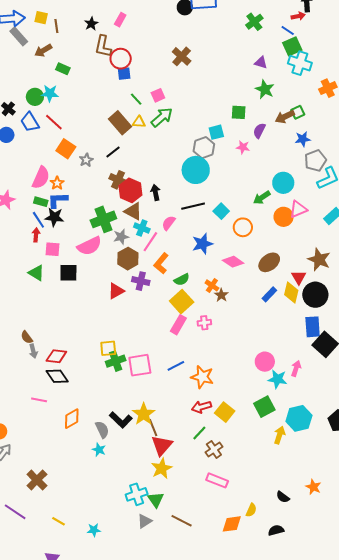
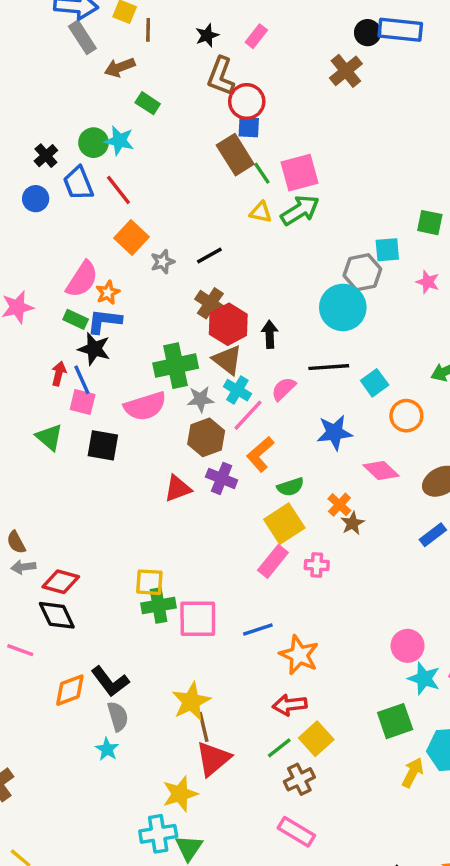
brown cross: (182, 56) -> (346, 71), moved
pink square: (158, 95) -> (299, 173), size x1.6
brown rectangle: (120, 123) -> (235, 155), moved
blue line: (38, 220) -> (82, 380), moved
gray arrow: (33, 351) -> (23, 567), turned 88
yellow square: (225, 412) -> (316, 739), moved
black L-shape: (121, 420) -> (110, 681), moved
yellow star: (162, 468) -> (180, 794), moved

